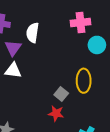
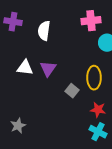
purple triangle: (13, 48) -> (48, 69), moved
red star: (56, 113) -> (98, 110), moved

